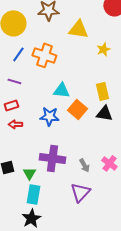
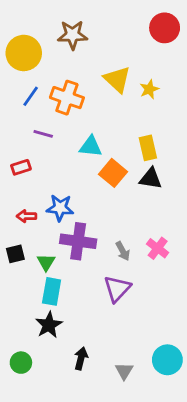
yellow triangle: (78, 29) -> (117, 79), moved, turned 35
purple line: (14, 81) -> (43, 134), moved
blue star: (49, 116) -> (60, 208), moved
red arrow: (15, 124) -> (27, 216), moved

